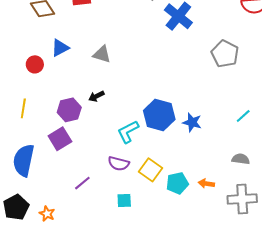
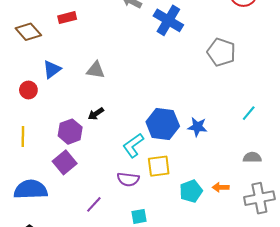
blue semicircle: (24, 160) -> (31, 190), turned 84
yellow square: (151, 170) -> (159, 166), moved, turned -35

